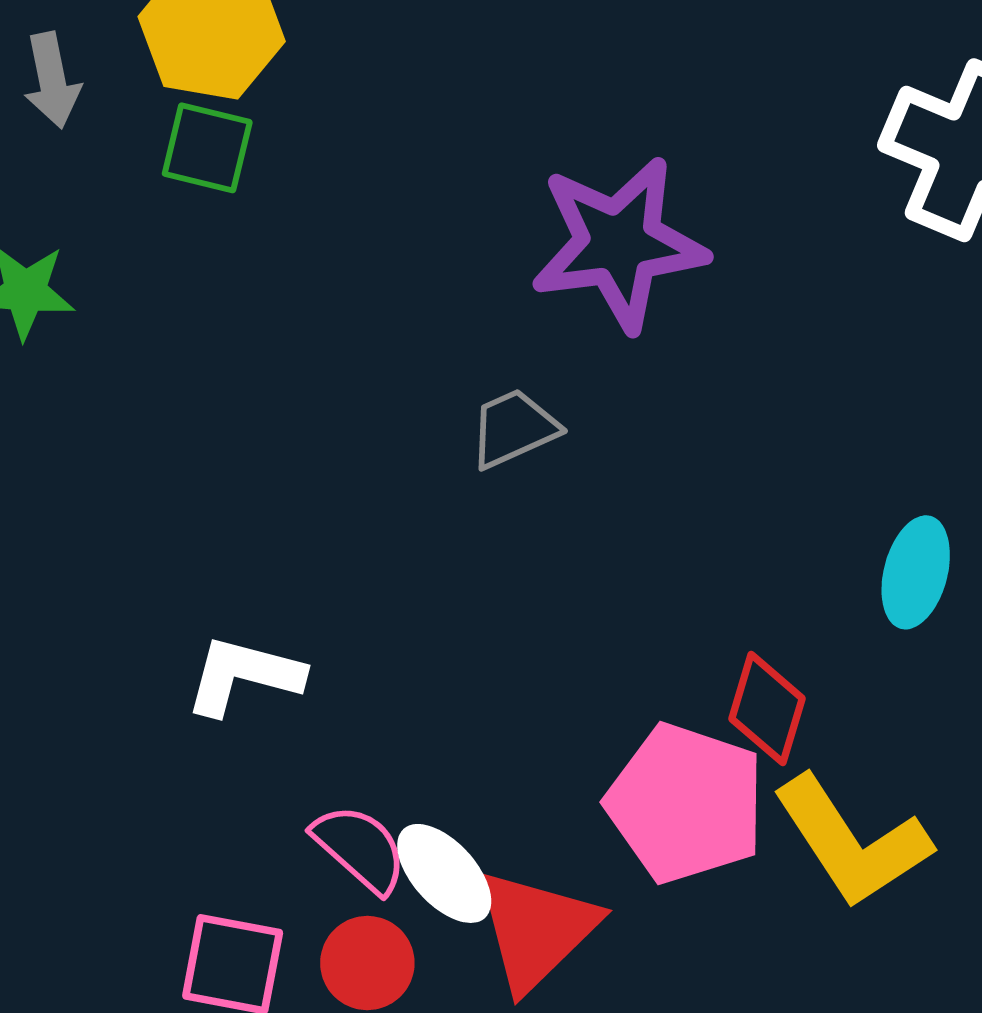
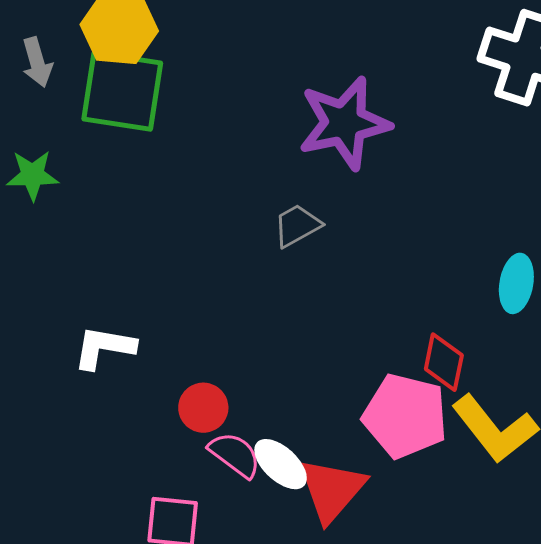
green square: (207, 148) -> (122, 91), size x1.8
white L-shape: (244, 675) -> (104, 348), moved
red circle: (367, 963) -> (203, 408), moved

